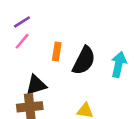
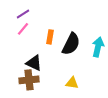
black triangle: (36, 85) -> (34, 63), turned 42

